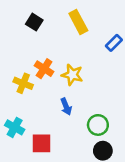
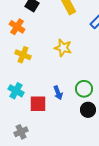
orange cross: (44, 69) -> (17, 27), moved
blue arrow: (66, 107) -> (58, 93), moved

